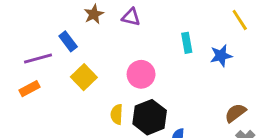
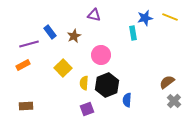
brown star: (94, 14) -> (74, 36), moved
yellow line: (240, 20) -> (170, 17), turned -35
blue star: (221, 56) -> (145, 18), moved
yellow square: (84, 77) -> (63, 68), moved

